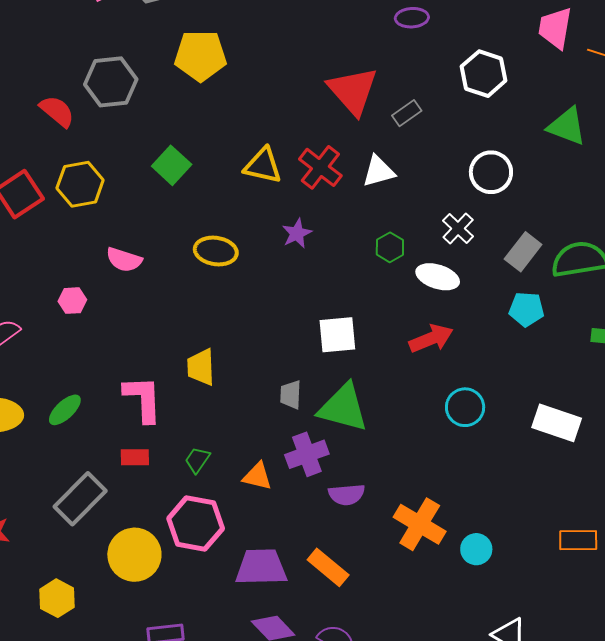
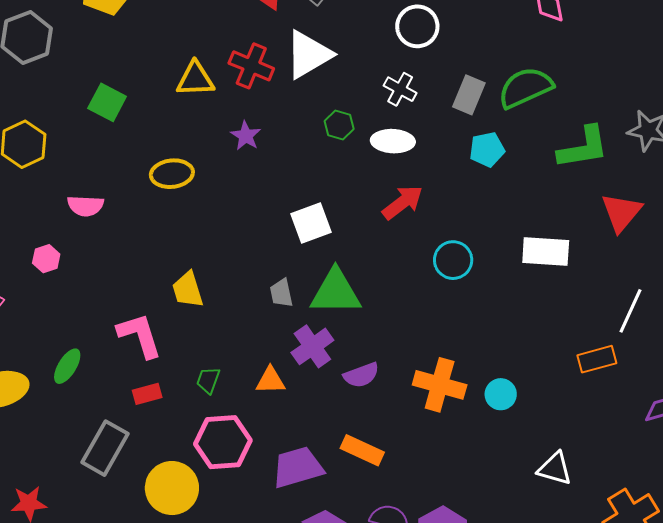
white triangle: (379, 171) -> (308, 55), size x1.5

